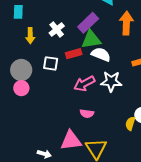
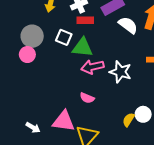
green triangle: (91, 39) -> (82, 47), moved
red rectangle: (74, 54) -> (85, 20), moved
white semicircle: (101, 54) -> (128, 25), moved

